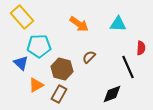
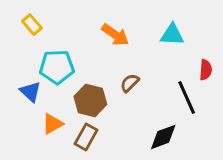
yellow rectangle: (22, 17) -> (32, 25), size x0.6

